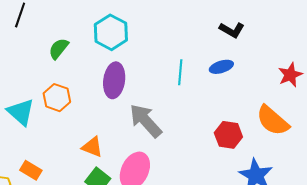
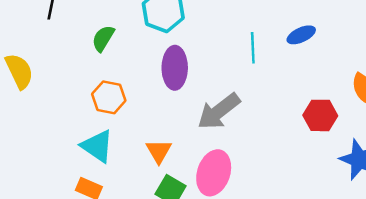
cyan triangle: (21, 112) -> (97, 146), moved
gray arrow: (146, 121) -> (219, 111), turned -78
orange triangle: (92, 147) -> (159, 151), turned 45

